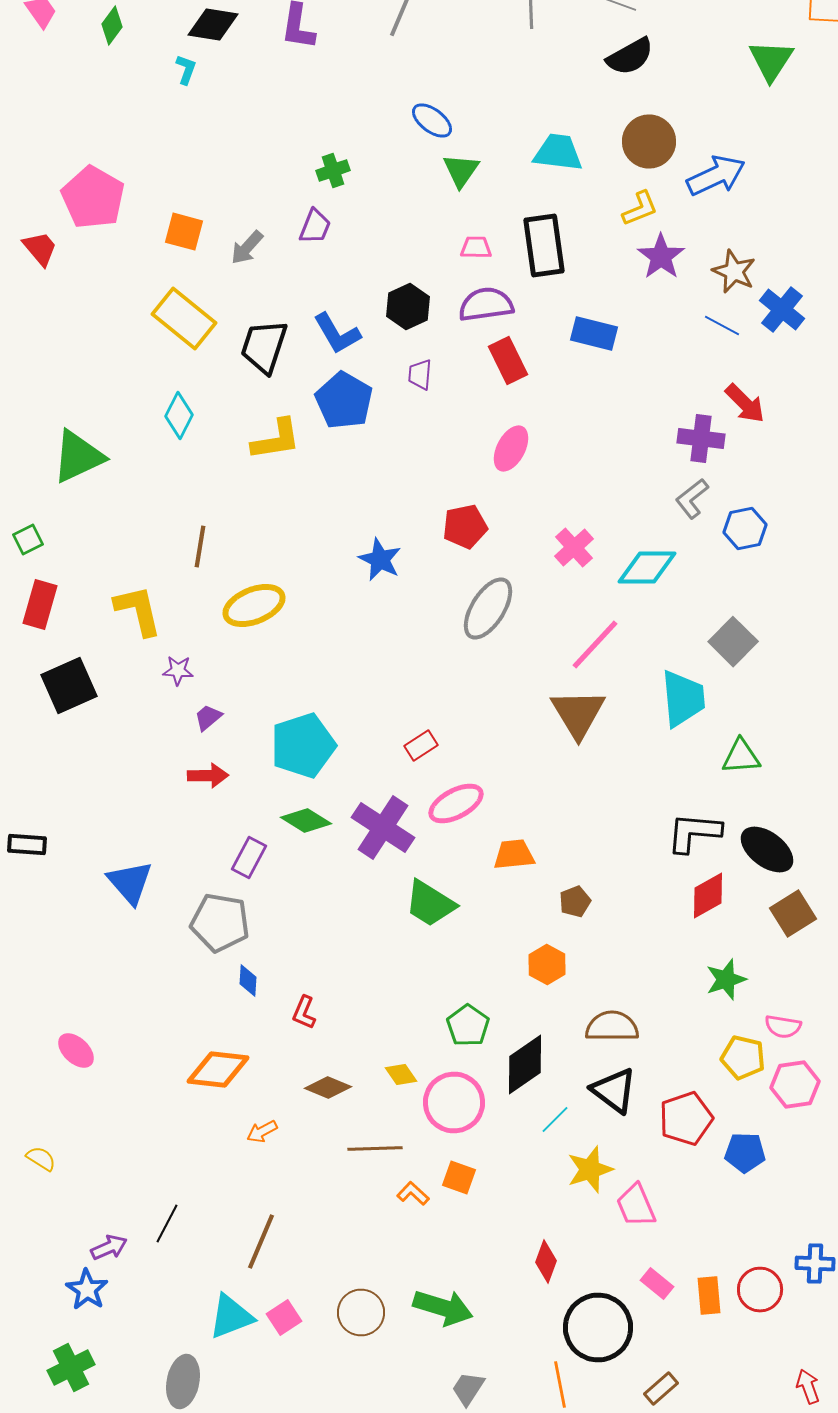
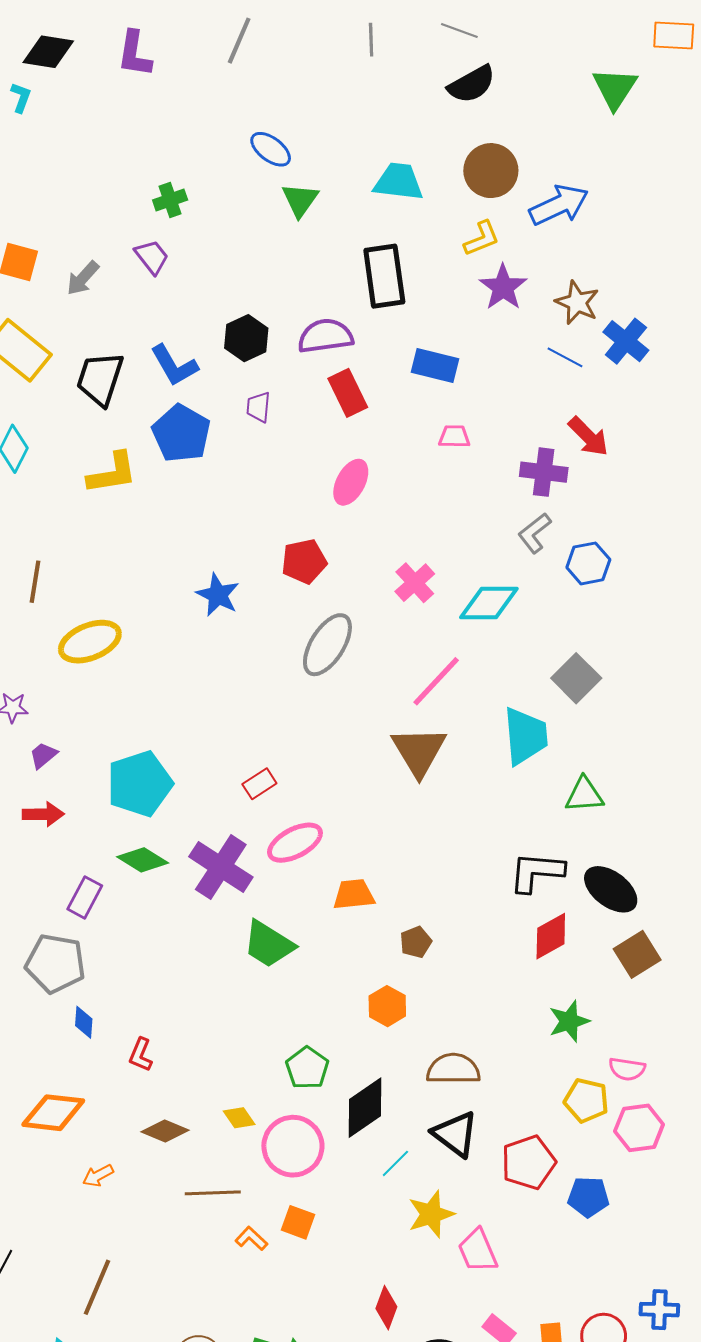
purple trapezoid: (315, 226) -> (152, 257), turned -60
pink trapezoid: (476, 248) -> (454, 437), moved

